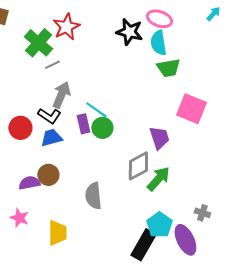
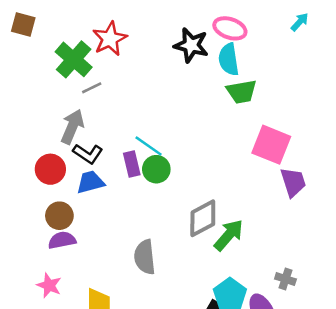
gray arrow: (61, 95) -> (72, 127), moved
purple trapezoid: (159, 138) -> (293, 182), moved
brown circle: (48, 175) -> (59, 216), moved

